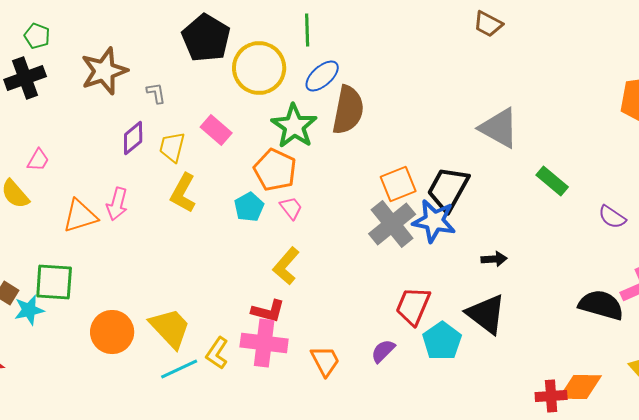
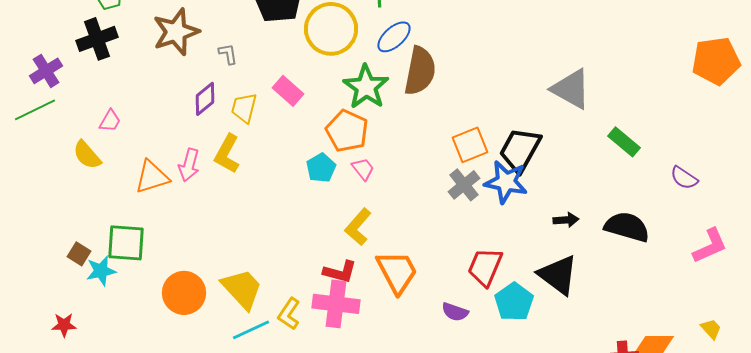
yellow L-shape: (183, 193) -> (227, 154), moved
gray cross: (392, 224) -> (464, 185), size x0.7
black semicircle: (601, 305) -> (627, 227), moved
purple semicircle: (383, 351) -> (455, 312), turned -116
orange trapezoid: (325, 361) -> (397, 272), moved, size x1.4

